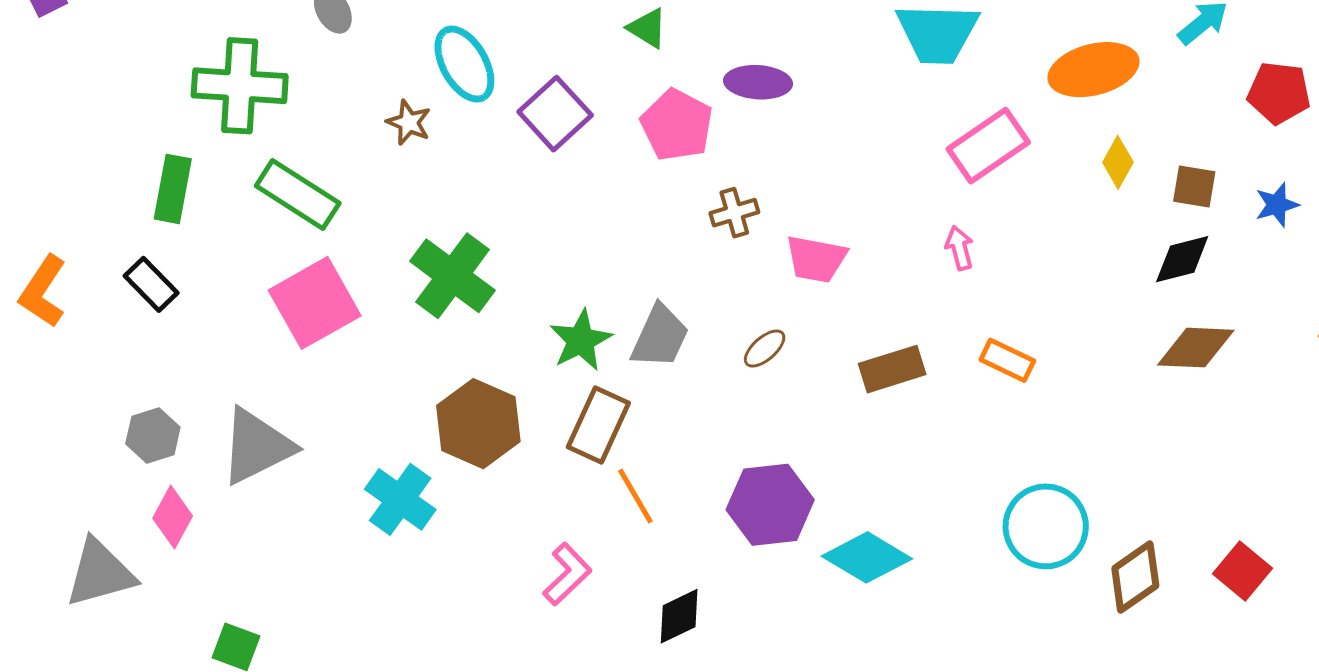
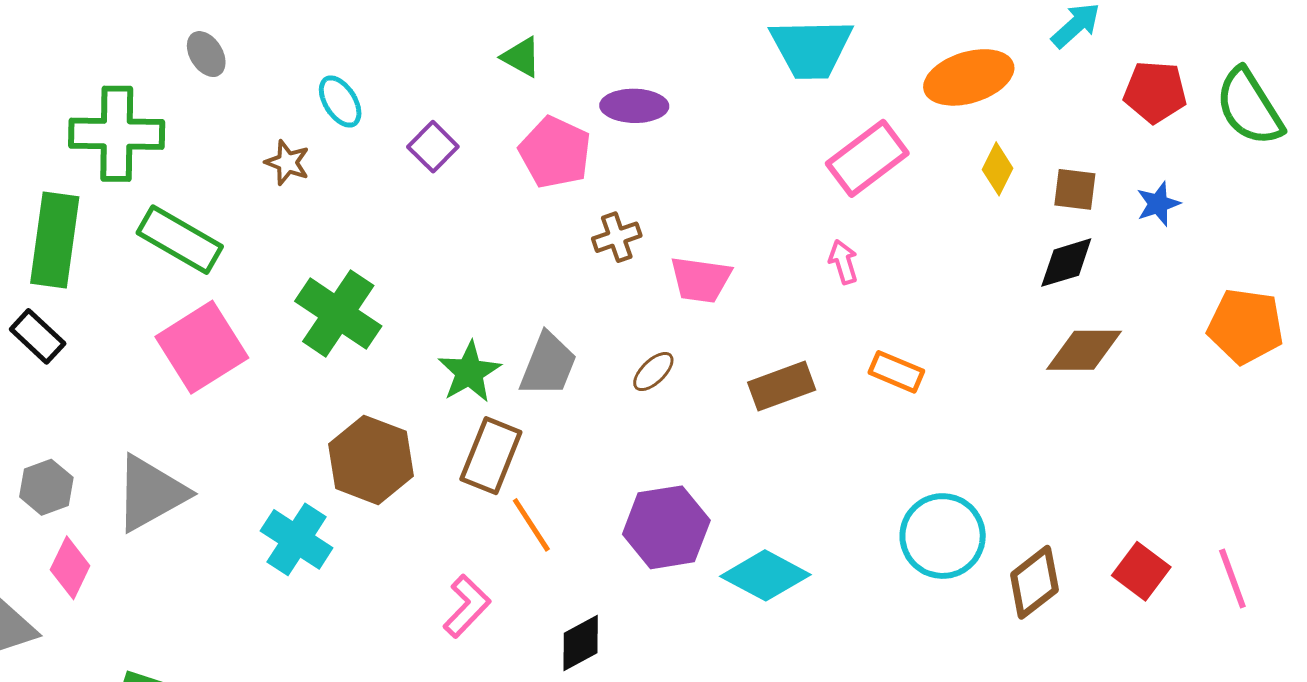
cyan ellipse: (464, 64) -> (340, 101), size x0.7
purple square: (555, 114) -> (433, 147), size x0.7
green rectangle: (173, 189) -> (55, 240), size x1.4

